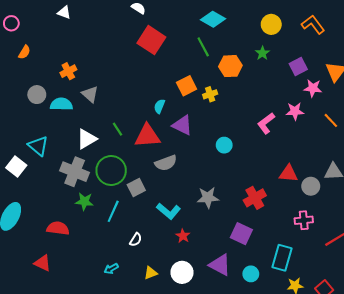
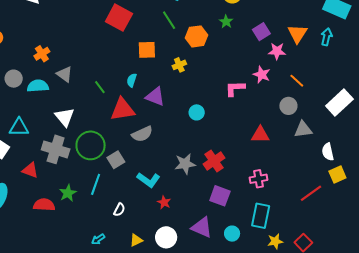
orange square: (187, 86) -> (147, 50), moved, turned 30
pink star: (295, 111) -> (262, 75), turned 30
pink L-shape: (266, 123) -> (235, 88), turned 40
green line: (117, 129) -> (100, 87), moved
white triangle: (87, 139) -> (65, 117), turned -35
cyan triangle: (38, 146) -> (19, 127), turned -35
gray circle: (311, 186) -> (288, 106), moved
red cross: (255, 198) -> (214, 161), moved
green star: (84, 201) -> (68, 193), moved, turned -30
pink cross: (304, 220) -> (258, 179), moved
red triangle: (43, 263) -> (30, 170), moved

